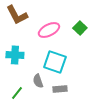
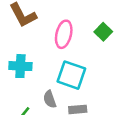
pink ellipse: (49, 30) -> (64, 34), turned -50

